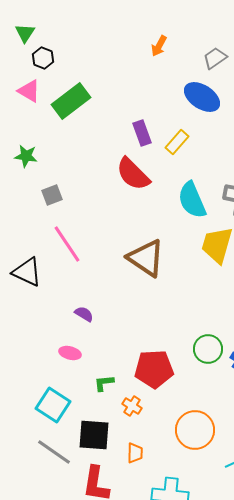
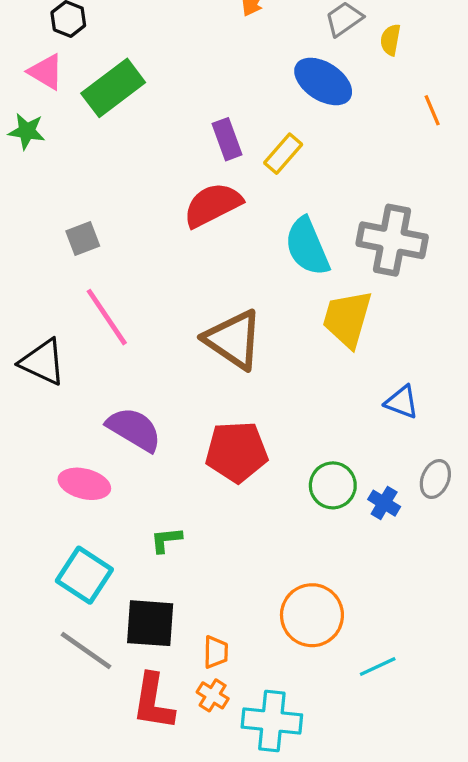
green star: (26, 156) -> (27, 131), moved
red semicircle: (133, 174) -> (213, 205), turned 108
purple semicircle: (84, 314) -> (134, 429), size x1.8
pink ellipse: (70, 353) -> (84, 484), moved, size x1.4
red pentagon: (154, 369) -> (237, 452), moved
orange cross: (132, 406) -> (213, 695), moved

